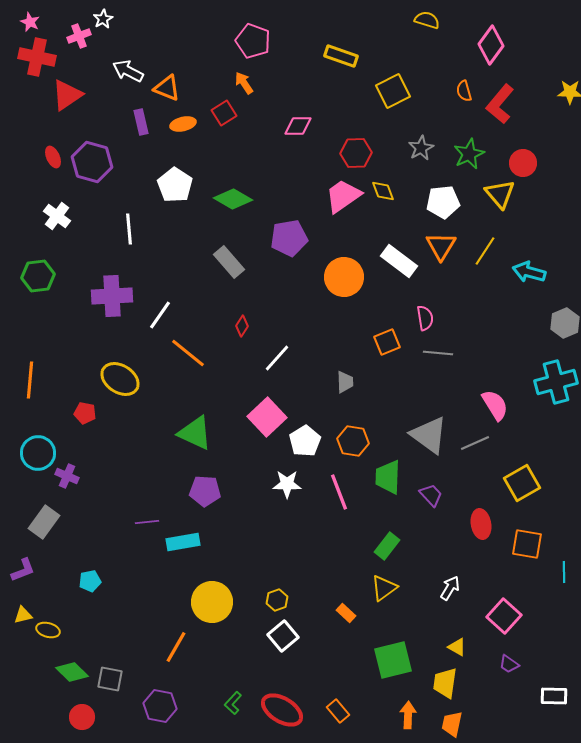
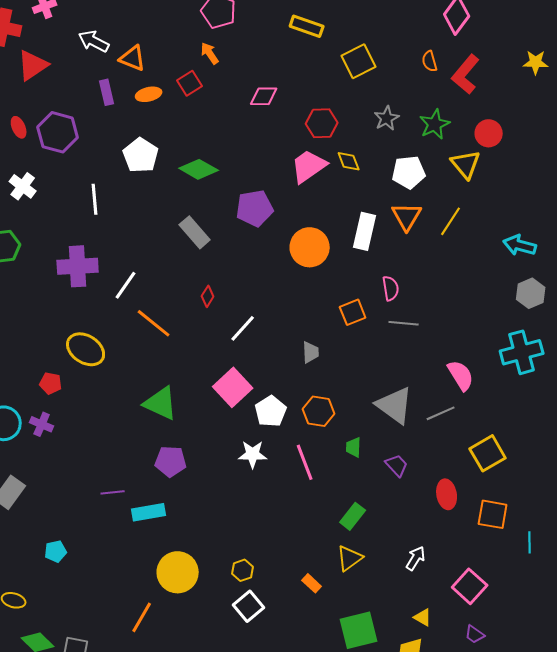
white rectangle: (399, 261) -> (365, 231), turned 66
cyan arrow: (529, 272) -> (520, 245), moved
purple cross: (67, 476) -> (42, 424), moved
green trapezoid: (388, 477) -> (354, 447), size x0.6

